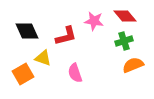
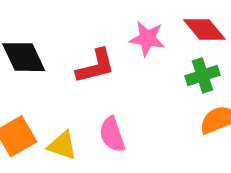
yellow triangle: (43, 58) -> (62, 146), moved

